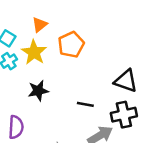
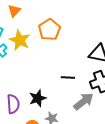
orange triangle: (40, 25) -> (14, 11), moved
black star: (38, 91) -> (38, 98), moved

